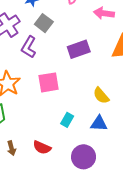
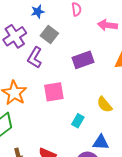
cyan rectangle: (67, 120) -> (78, 121), moved
blue triangle: (99, 124) -> (101, 142), moved

